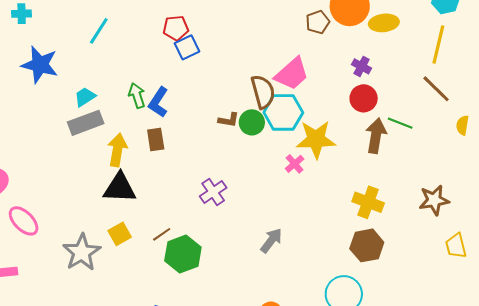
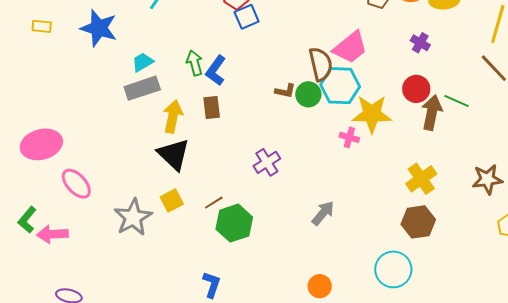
red circle: (364, 98) -> (416, 89), moved
pink cross: (295, 164) -> (349, 137), turned -36
black triangle: (120, 188) -> (174, 154), turned 39
yellow cross: (368, 202) -> (421, 179), turned 32

